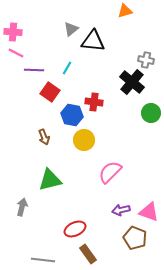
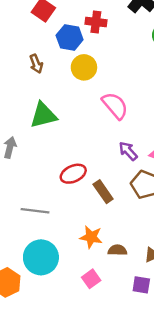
pink semicircle: (110, 172) -> (115, 106), turned 95
purple arrow: (121, 210) -> (128, 151), turned 60
brown rectangle: (88, 254) -> (103, 192), moved

